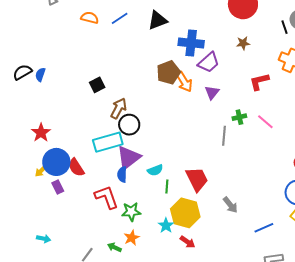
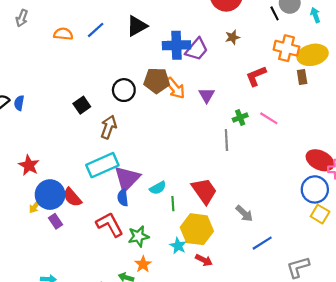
purple trapezoid: (209, 62) -> (197, 49), moved
brown pentagon: (168, 72) -> (157, 81), turned 30
black circle: (129, 125) -> (124, 90), moved
blue line: (264, 228) -> (262, 243), moved

